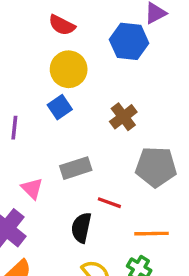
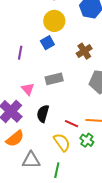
red line: (109, 203) -> (72, 124), moved
black semicircle: (81, 228) -> (43, 114), moved

